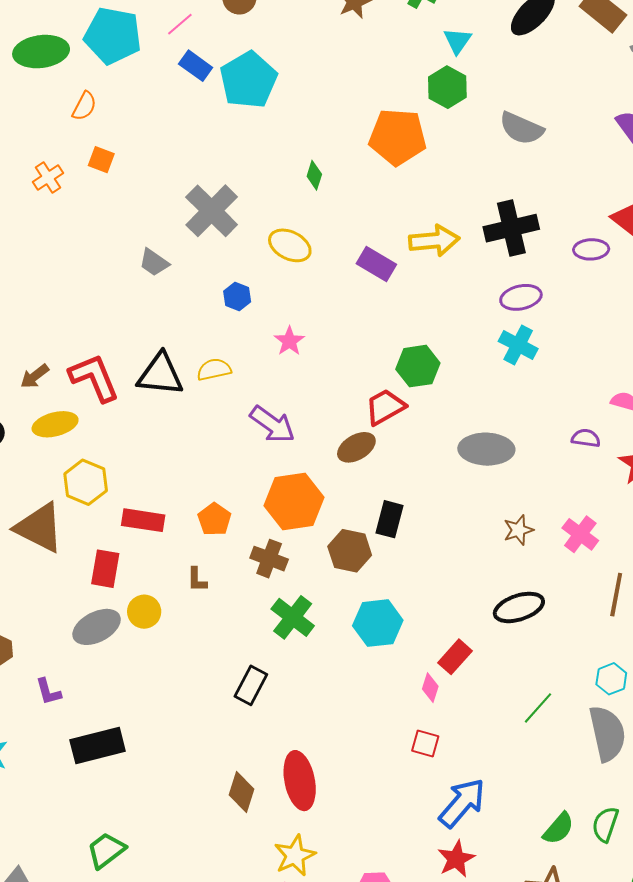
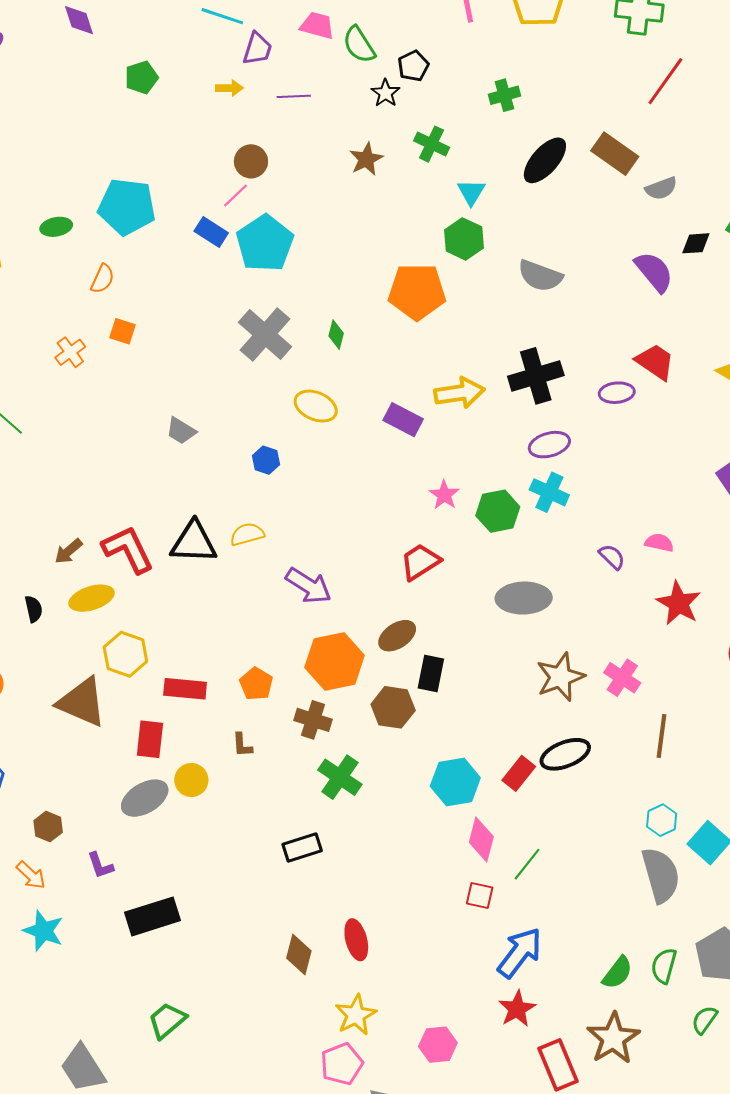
pink line: (180, 24) -> (235, 195), moved
green ellipse: (41, 52) -> (56, 227), size x0.6
gray cross: (212, 211) -> (265, 334), moved
pink star: (289, 341) -> (444, 495), moved
green hexagon: (418, 366) -> (498, 511), moved
purple semicircle: (586, 438) -> (612, 557), moved, turned 40
brown ellipse: (356, 447) -> (397, 636), moved
brown star: (518, 530) -> (560, 677), size x1.6
cyan hexagon: (378, 623) -> (455, 782), moved
red rectangle: (455, 657) -> (519, 773), moved
black rectangle: (251, 685) -> (302, 847), turned 48
pink diamond: (430, 688) -> (481, 839), size x1.5
green line: (538, 708) -> (527, 864), moved
red ellipse: (300, 781) -> (356, 940), size x0.7

